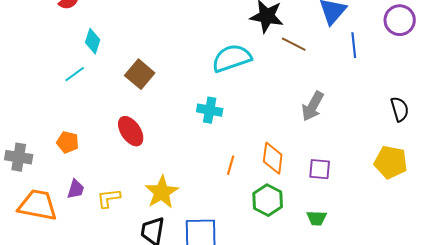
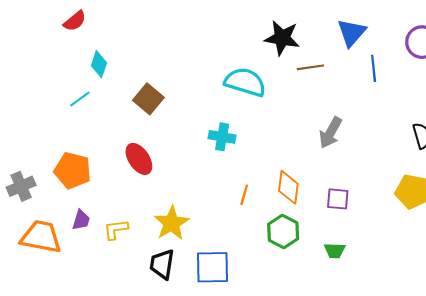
brown line: (294, 44) -> (310, 67), turned -35
cyan semicircle: (232, 58) -> (245, 82), turned 36
orange pentagon: (68, 142) -> (73, 170), size x1.6
gray cross: (19, 157) -> (21, 186), turned -32

